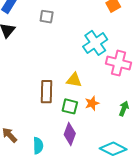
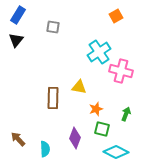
green square: (70, 106) -> (102, 129), moved

